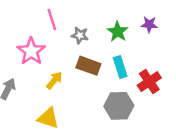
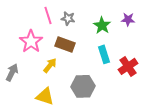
gray star: (80, 35) -> (68, 18), moved
brown rectangle: (88, 66) -> (65, 44), moved
gray hexagon: (119, 106) -> (83, 86), moved

